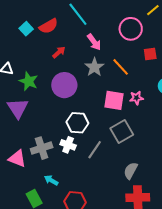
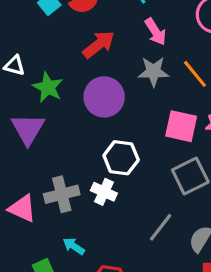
red arrow: (59, 52) -> (99, 44), size x1.5
gray star: (94, 67) -> (153, 72), turned 30
gray line: (95, 150) -> (161, 227), moved

